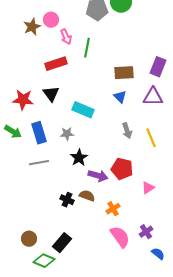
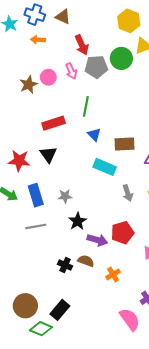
pink arrow: (66, 37) -> (71, 71), moved
brown rectangle: (124, 73) -> (125, 144), moved
blue triangle: (120, 97) -> (94, 135), moved
cyan rectangle: (83, 110) -> (105, 167), moved
red pentagon: (122, 169) -> (122, 233), turned -30
pink semicircle: (120, 237) -> (130, 319), moved
brown circle: (29, 239) -> (25, 306), size x1.5

